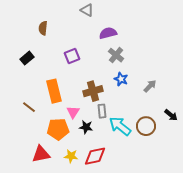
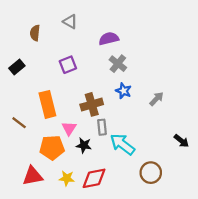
gray triangle: (87, 10) -> (70, 22), moved
black arrow: (171, 115) -> (181, 141), moved
brown circle: (146, 126) -> (151, 173), moved

